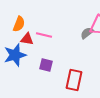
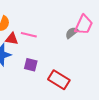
red rectangle: (74, 80) -> (59, 80), turned -70

